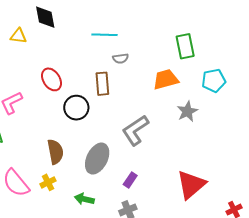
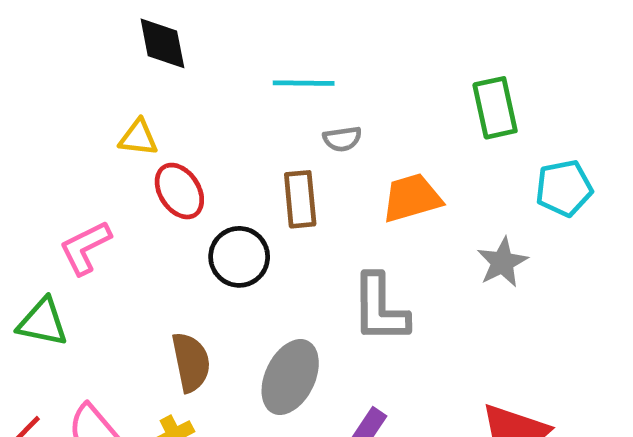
yellow triangle: (18, 36) -> (138, 138), moved
orange trapezoid: (166, 79) -> (412, 198), moved
gray L-shape: (135, 130) -> (380, 308), turned -56

